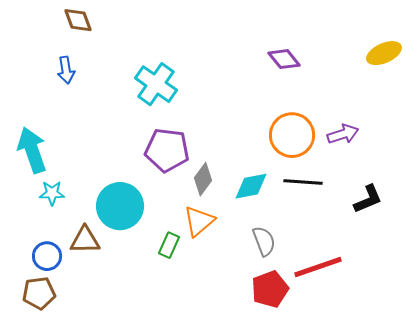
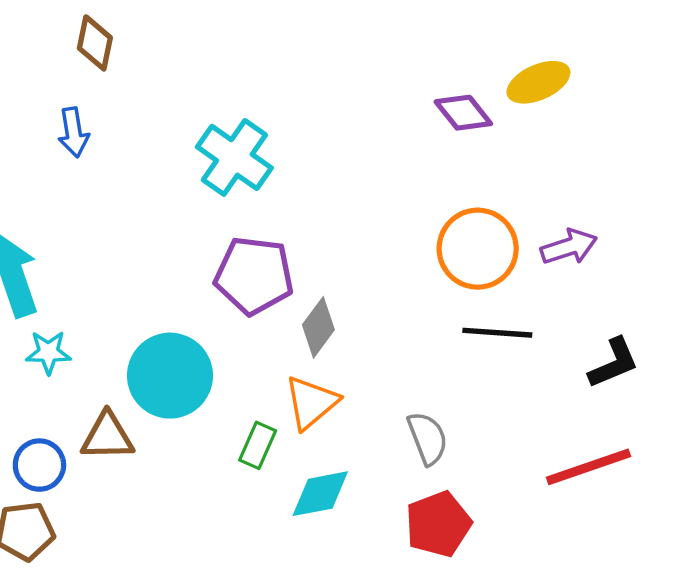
brown diamond: (78, 20) -> (95, 43), turned 32
yellow ellipse: (384, 53) -> (538, 82), moved
cyan diamond: (251, 186) -> (320, 494), moved
red line: (318, 267) -> (589, 467), moved

